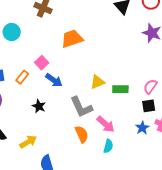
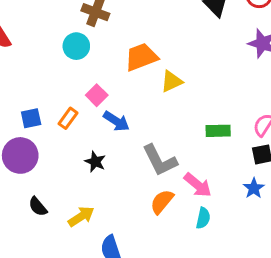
cyan circle: (12, 32) -> (76, 46), moved
yellow triangle: (97, 82) -> (172, 81), moved
orange semicircle: (82, 134) -> (162, 202), turned -114

